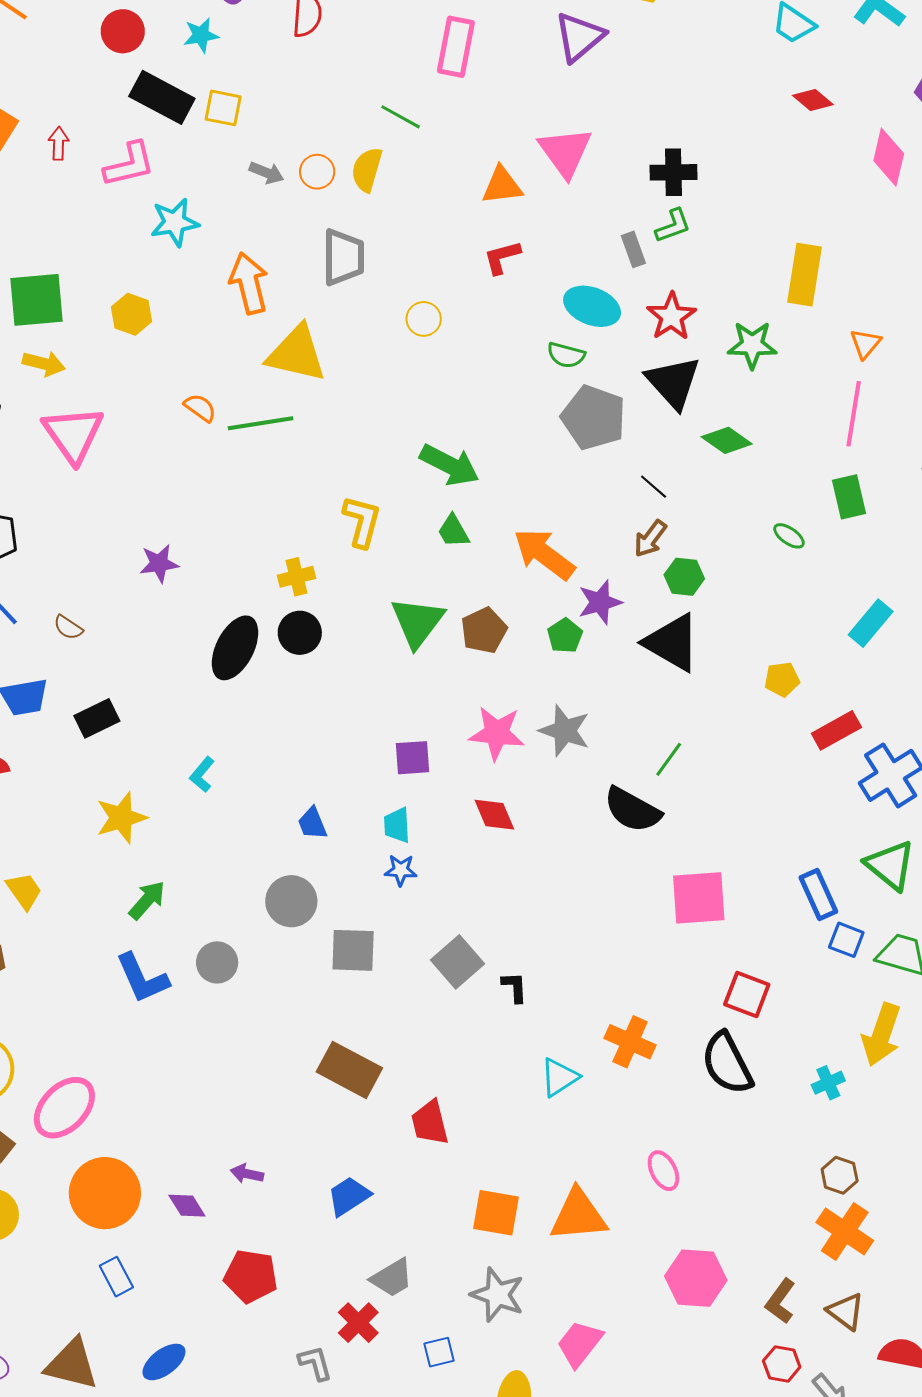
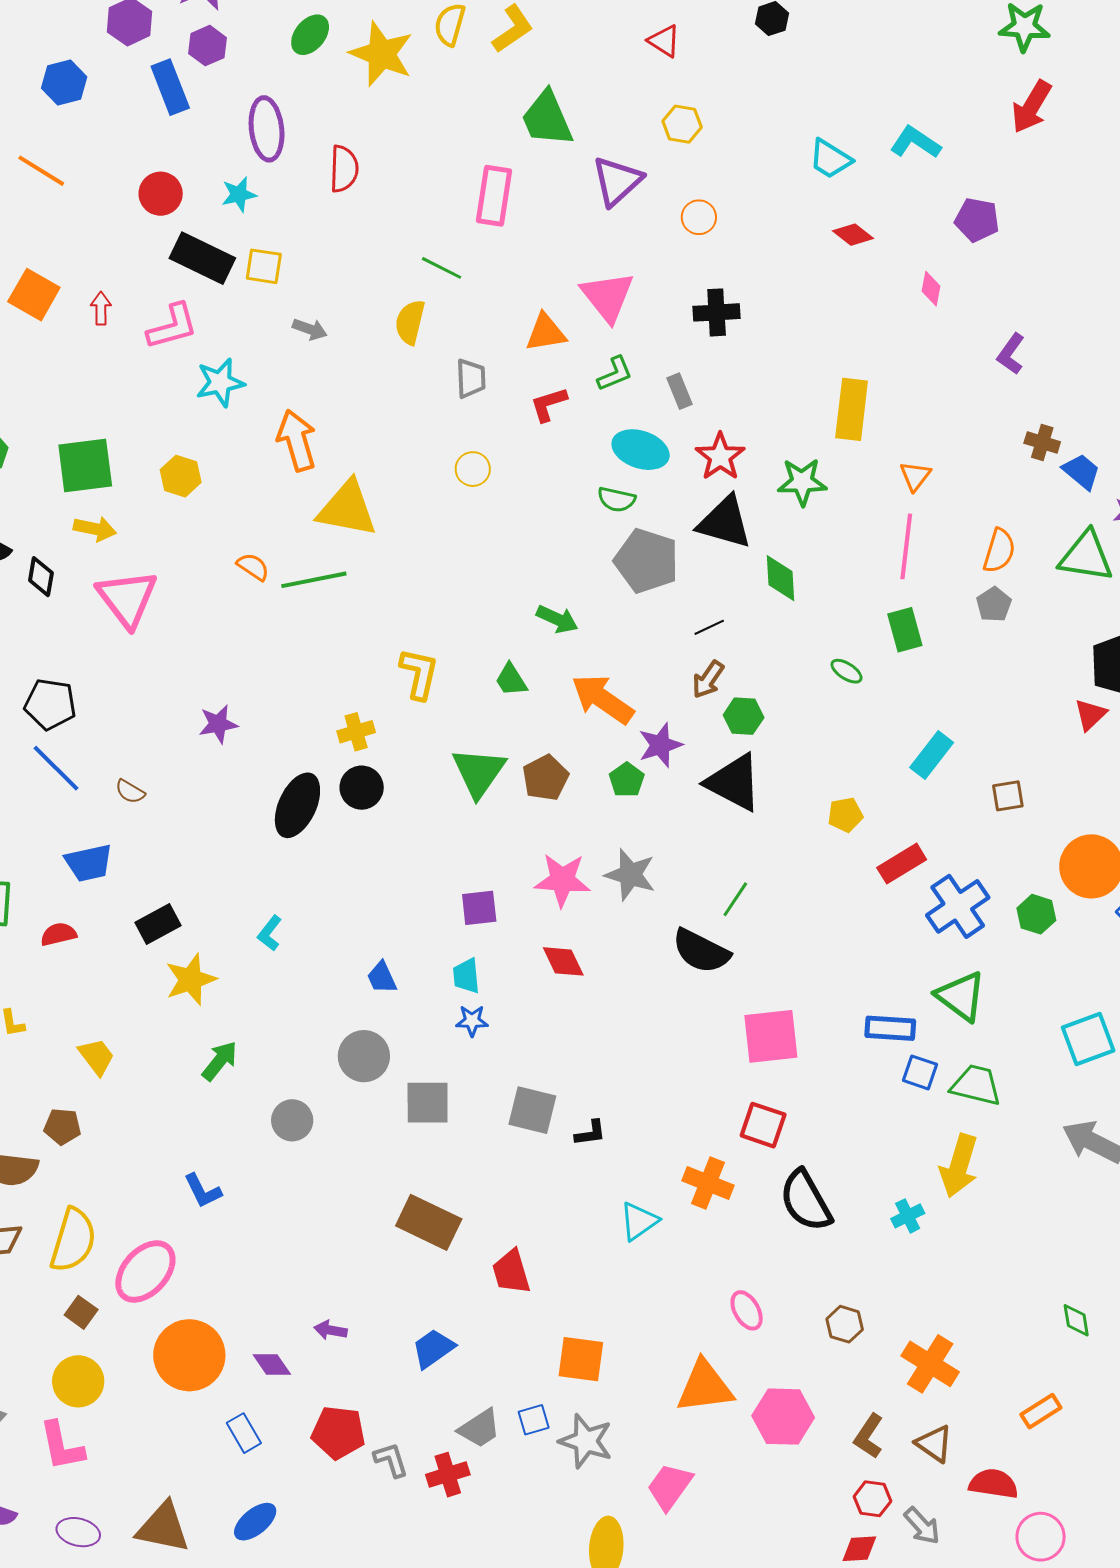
pink diamond: (889, 157) -> (931, 289), size x0.6
orange circle: (317, 172) -> (699, 217), moved
green L-shape: (673, 226) -> (615, 374), moved
gray trapezoid: (343, 257) -> (471, 378), moved, size x0.7
black triangle: (673, 382) -> (725, 522), turned -30
green diamond: (727, 440) -> (780, 578), turned 54
green arrow: (450, 465) -> (557, 619), moved, size x0.7
black line: (654, 487) -> (709, 627), turned -64
black rectangle: (97, 718) -> (158, 924), moved
blue rectangle: (818, 894) -> (890, 1028), turned -60
gray square: (457, 962) -> (532, 1110), turned -33
blue L-shape: (142, 978) -> (203, 1191), moved, size x0.7
black L-shape: (515, 987) -> (590, 1133), turned 88
red square: (747, 995) -> (763, 1125), moved
brown hexagon: (840, 1175) -> (845, 1324), moved
orange triangle: (578, 1215) -> (705, 1387), moved
blue rectangle: (116, 1277) -> (244, 1433), moved
red cross: (358, 1323) -> (448, 1475), turned 30
blue square: (439, 1352) -> (534, 1420), moved
gray L-shape: (315, 1363) -> (391, 1460), moved

